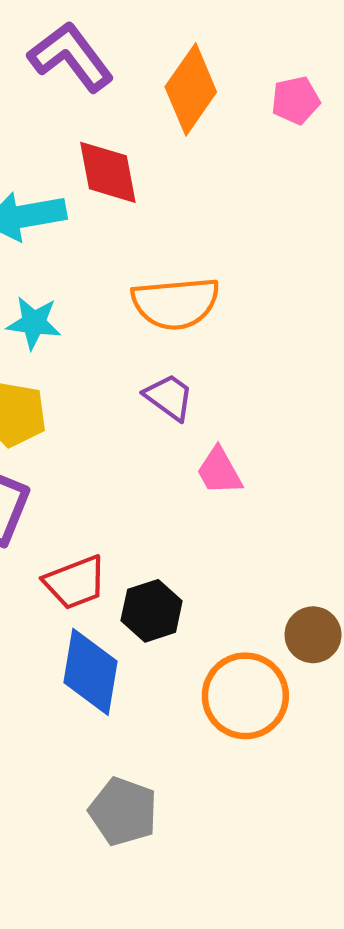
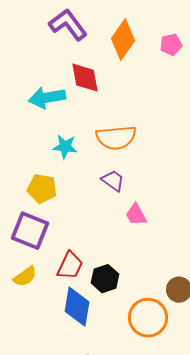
cyan star: (34, 323) -> (65, 147), moved
red trapezoid: (75, 582) -> (70, 266), turned -44

